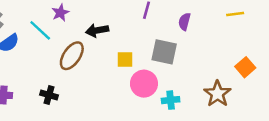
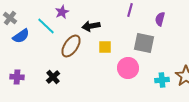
yellow square: (125, 60) -> (105, 47), moved
black cross: (49, 95) -> (53, 77), turned 32
cyan cross: (171, 100) -> (162, 80), moved

